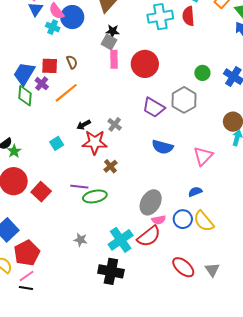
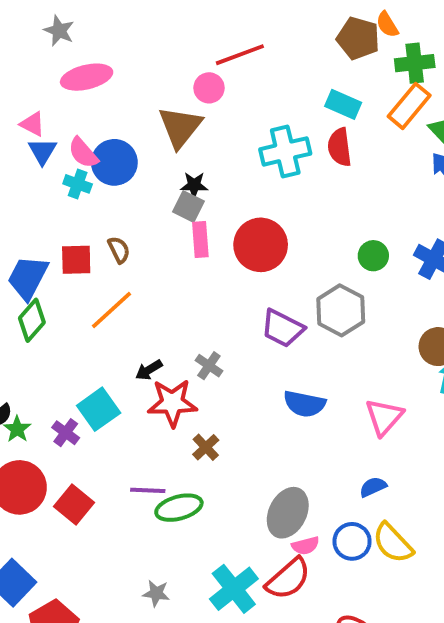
purple cross: (42, 84) -> (66, 433), moved
green diamond: (25, 96) -> (32, 320), turned 40
cyan square: (57, 143) -> (99, 409), size x1.5

